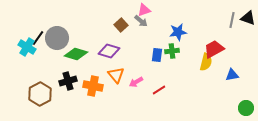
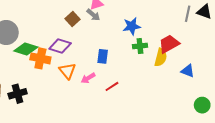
green cross: (172, 51) -> (140, 46), moved
blue rectangle: (157, 55) -> (103, 56), moved
blue triangle: (232, 75) -> (188, 71), turned 32
black cross: (68, 81) -> (18, 94), moved
orange cross: (93, 86) -> (40, 58), moved

